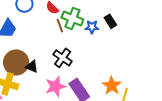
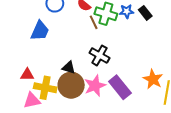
blue star: (92, 27) -> (127, 11), moved
brown circle: (16, 62) -> (71, 85), moved

